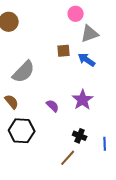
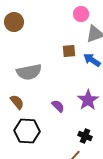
gray semicircle: (24, 72) -> (29, 72), turned 35

